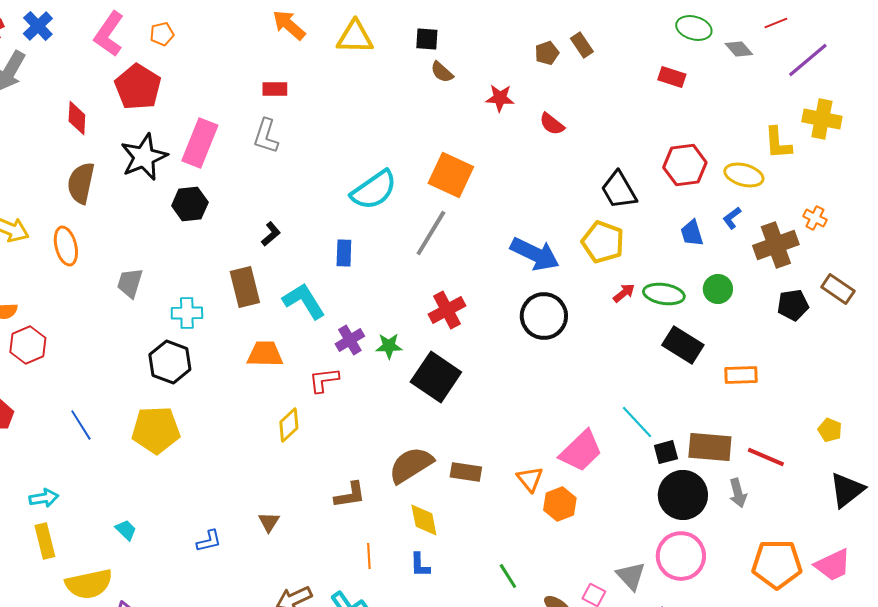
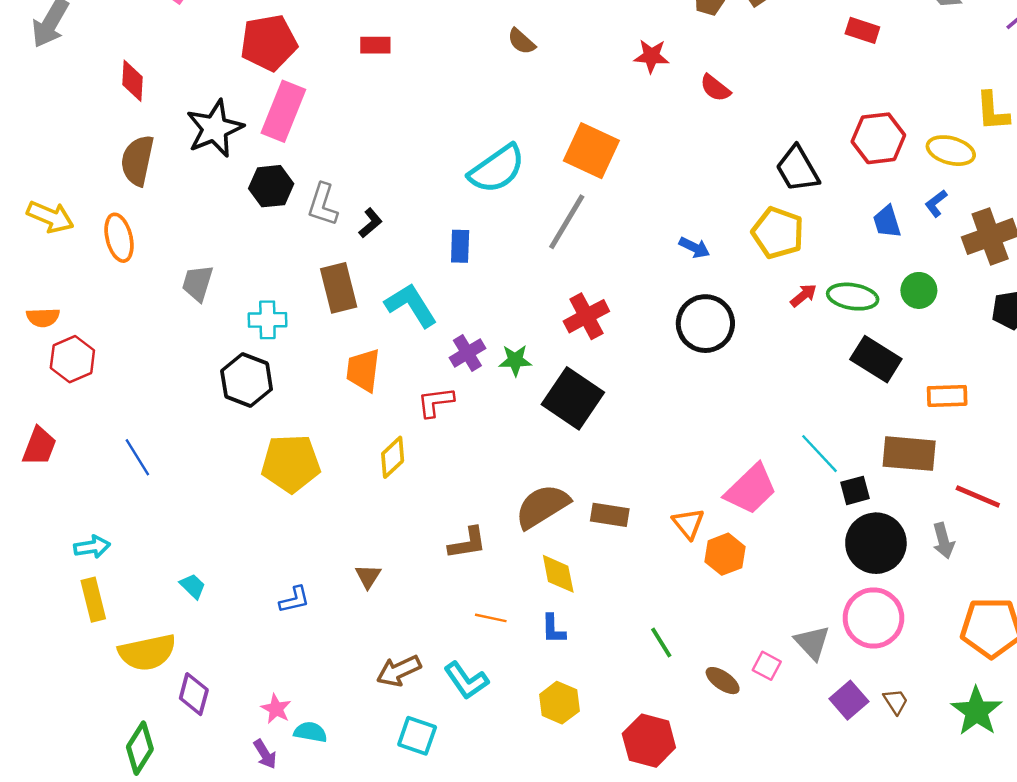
brown semicircle: (442, 72) -> (521, 41), moved
red pentagon: (138, 87) -> (269, 43), moved, turned 30
gray L-shape: (266, 136) -> (323, 205), moved
blue arrow: (535, 254) -> (694, 247), size x0.5
orange trapezoid: (265, 354) -> (363, 370), turned -84
yellow pentagon: (156, 430) -> (291, 463), moved
brown rectangle: (710, 447) -> (909, 454), moved
orange line: (369, 556) -> (491, 618), turned -75

